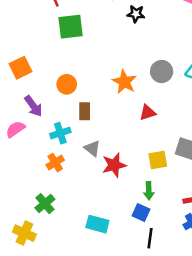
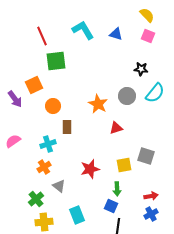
black star: (136, 14) -> (141, 69), moved
orange square: (21, 68) -> (34, 85), moved
purple arrow: (33, 106) -> (15, 99), moved
gray triangle: (92, 148) -> (59, 186), moved
cyan rectangle: (97, 224) -> (77, 215), turned 54
yellow cross: (24, 233) -> (44, 222), moved, turned -30

